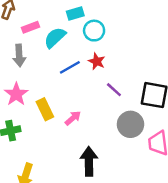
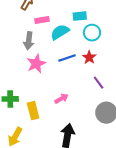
pink star: (16, 94) -> (36, 64), moved
yellow rectangle: (45, 109) -> (33, 111), moved

